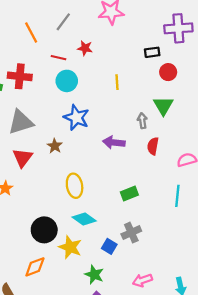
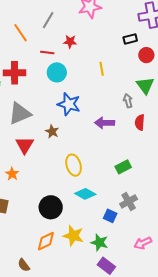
yellow star: (70, 247) -> (73, 236), moved

